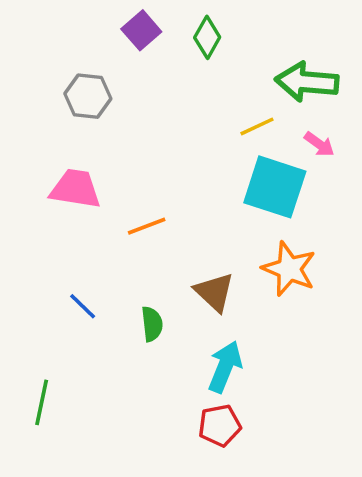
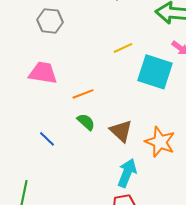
yellow line: (257, 126) -> (123, 48), moved
orange star: (289, 269) -> (160, 142), moved
green semicircle: (152, 324) -> (86, 122), moved, turned -42

